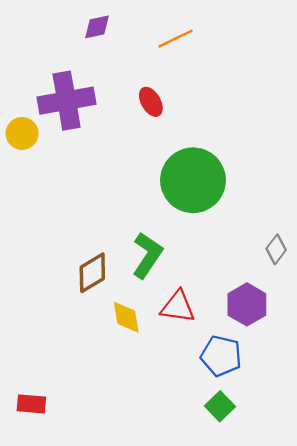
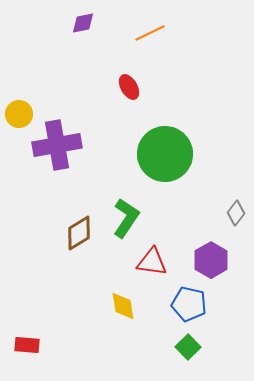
purple cross: (67, 101) -> (57, 145), moved
yellow diamond: (126, 317) -> (123, 306), moved

